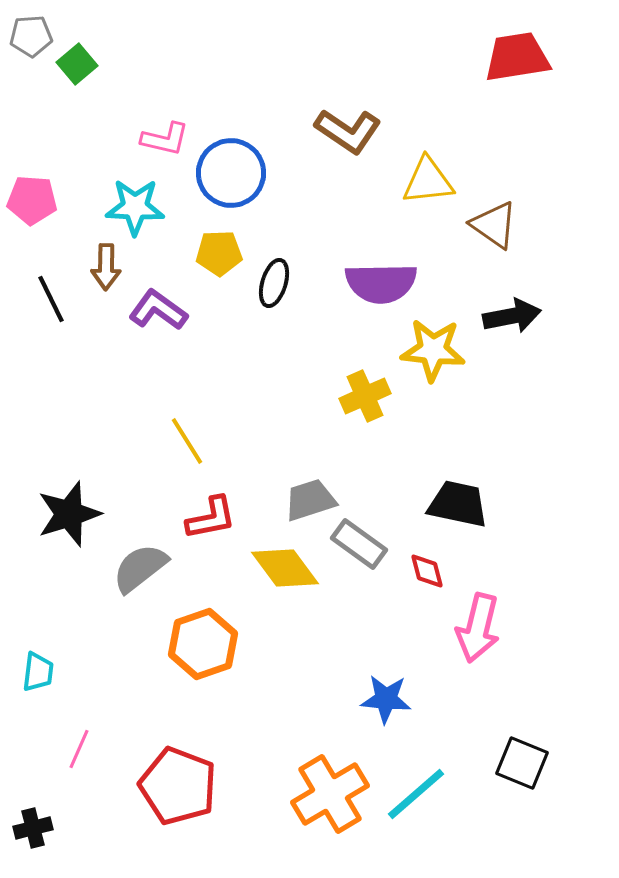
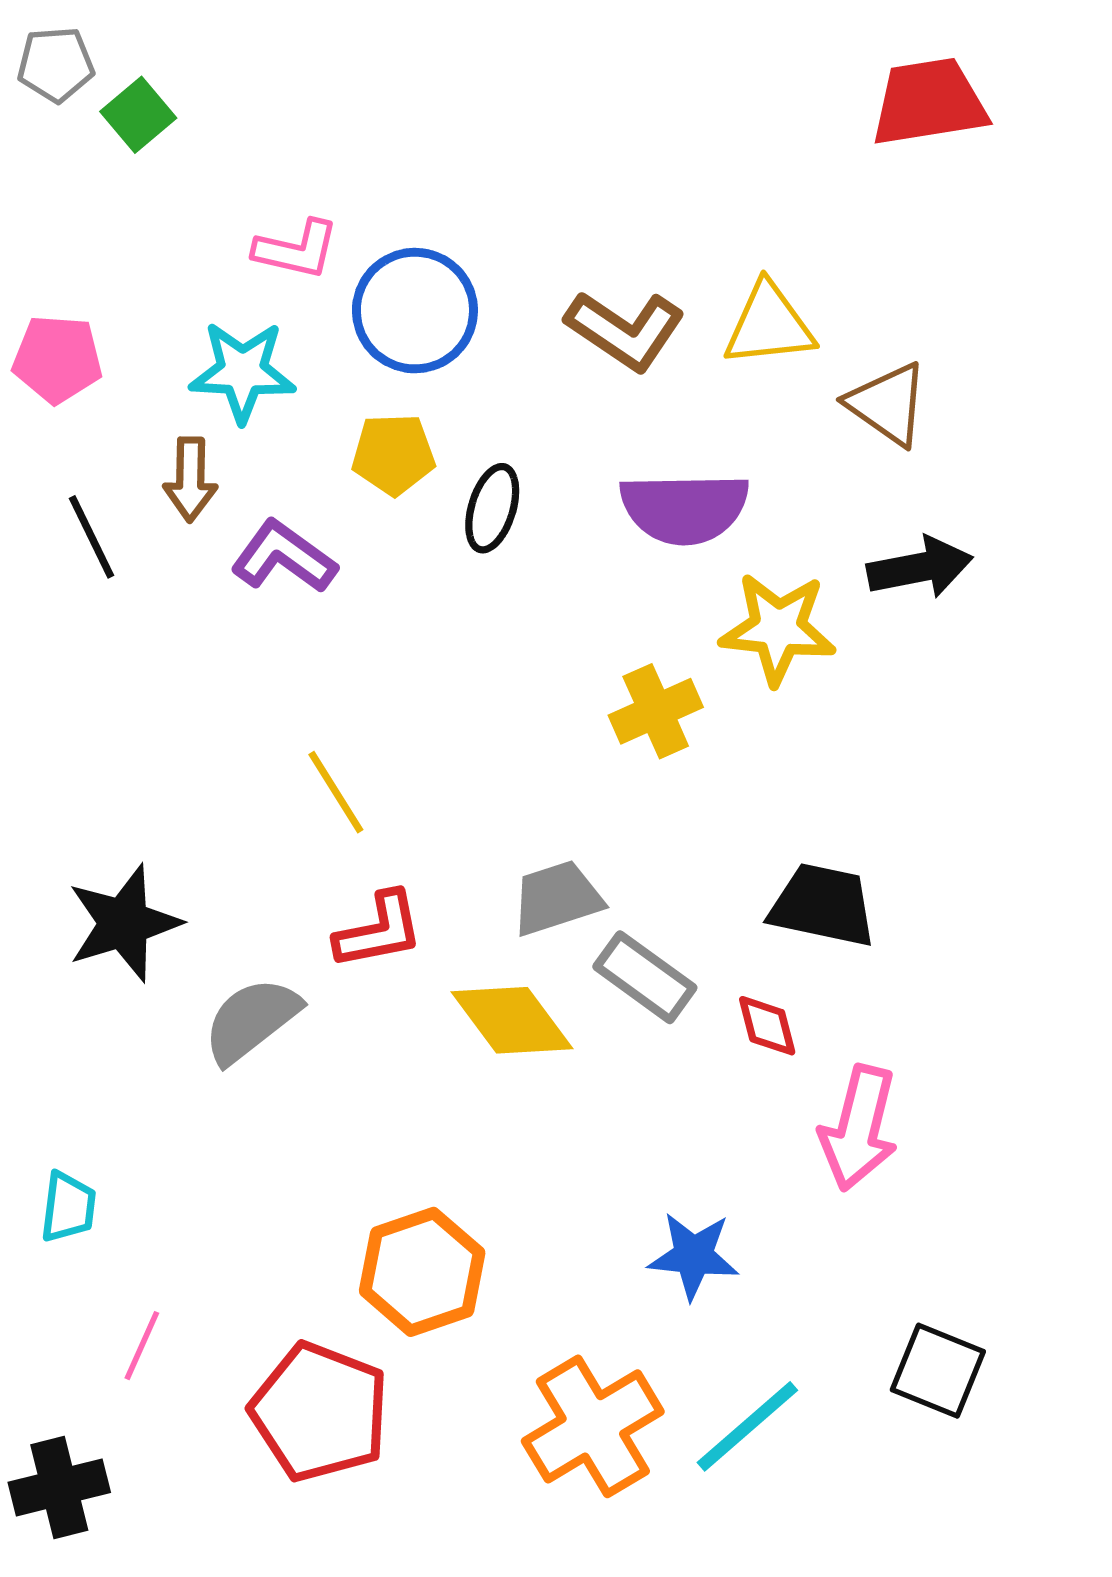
brown L-shape: (348, 131) -> (625, 330), moved
orange hexagon: (203, 644) -> (422, 1272), moved
black cross: (33, 828) -> (59, 1487), size x1.4

